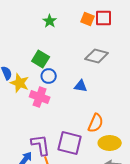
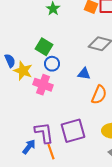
orange semicircle: (96, 123) -> (99, 95), moved
purple square: (70, 143) -> (73, 131), turned -30

